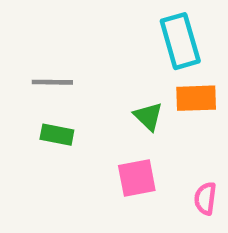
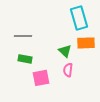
pink square: (137, 178) -> (41, 78), moved
pink semicircle: (205, 199) -> (68, 70), moved

